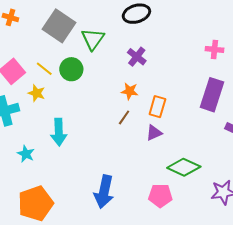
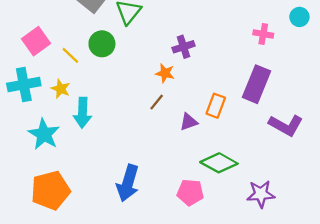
purple cross: (137, 57) -> (184, 47), moved, turned 30
yellow line: (44, 69) -> (70, 55), moved
yellow star: (37, 93) -> (61, 89), moved
orange rectangle: (157, 107) -> (216, 106), moved
cyan star: (26, 154) -> (44, 134), size x1.6

